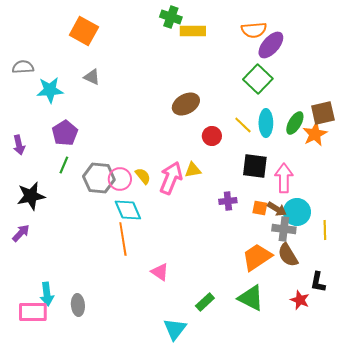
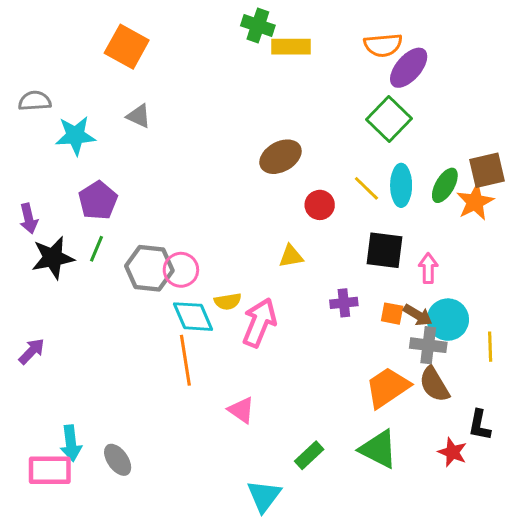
yellow semicircle: (143, 176) -> (228, 301), moved, turned 120
pink arrow: (171, 178) -> (259, 323), moved
pink arrow: (284, 178) -> (428, 268), size x0.7
black star: (31, 196) -> (53, 258), moved
gray ellipse: (78, 305) -> (118, 460), turned -30

